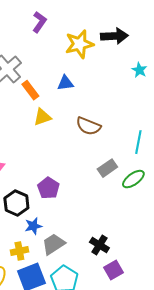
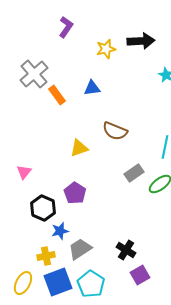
yellow star: (79, 44) -> (106, 49), size x0.7
yellow triangle: (42, 117) -> (79, 148), moved

